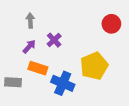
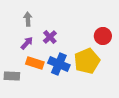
red circle: (111, 24) -> (103, 36), moved
blue cross: (63, 83) -> (59, 64), moved

